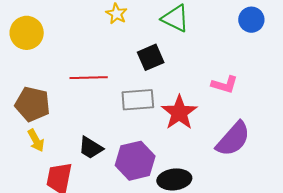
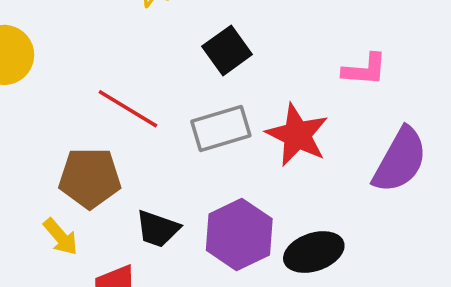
red line: (89, 78) -> (128, 109), turned 45
brown pentagon: (32, 104) -> (90, 178), moved

